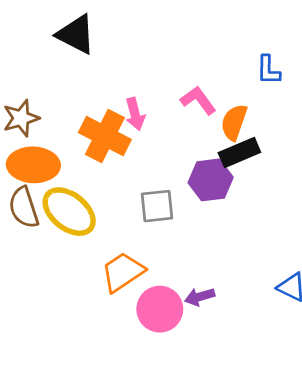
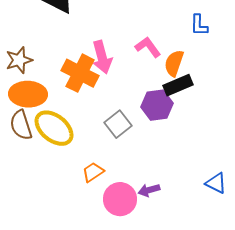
pink arrow: (135, 114) -> (102, 57), size x1.4
gray square: (157, 206) -> (118, 124), turned -32
orange trapezoid: (123, 272) -> (93, 172), size x0.7

